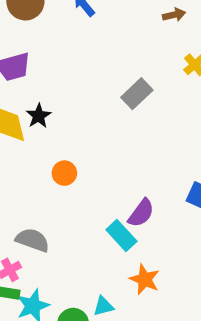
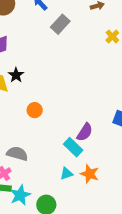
gray rectangle: (137, 94) -> (60, 24), moved
cyan triangle: (103, 306) -> (66, 174), moved

